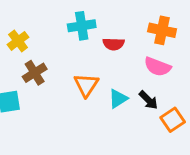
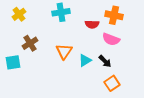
yellow cross: (18, 41) -> (19, 14), moved
red semicircle: (114, 44) -> (92, 24), moved
orange square: (173, 120) -> (112, 83), moved

